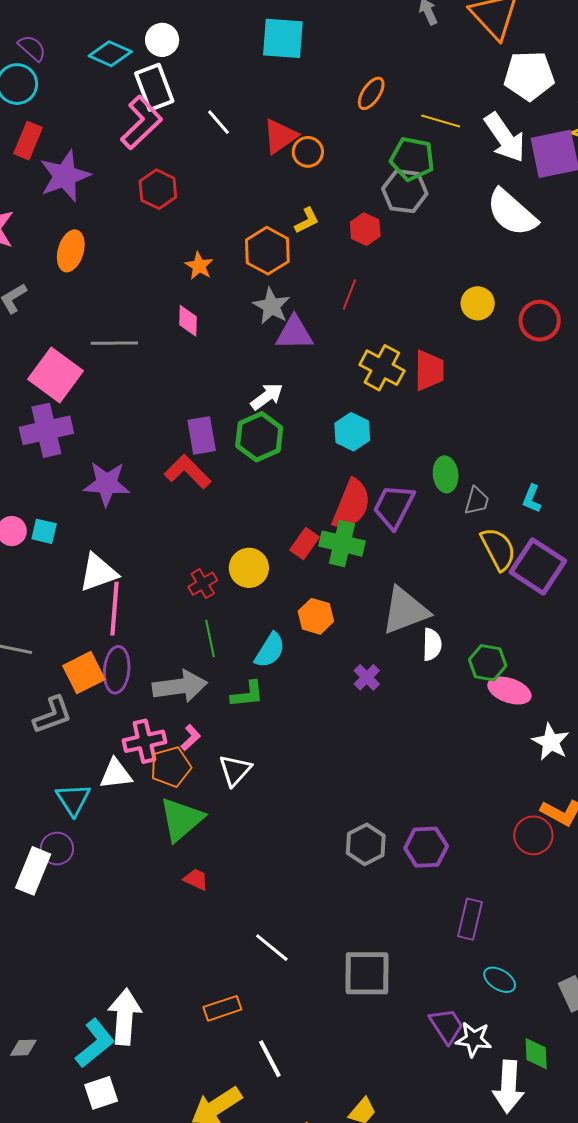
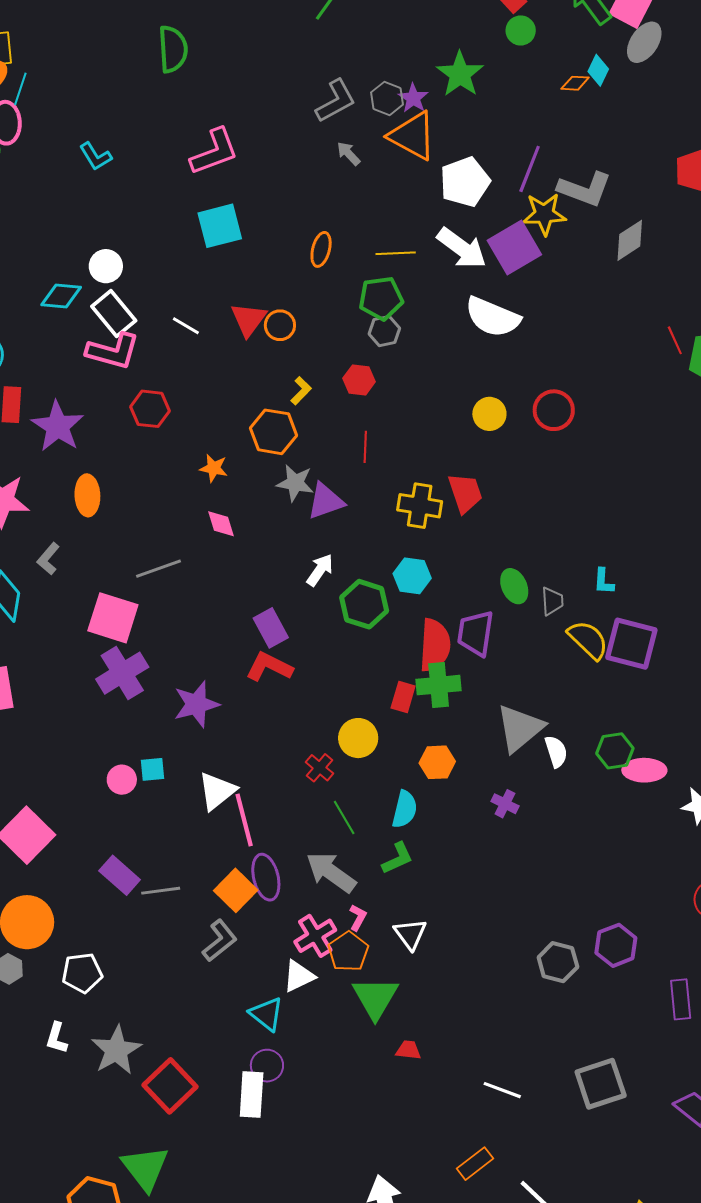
pink L-shape: (141, 123) -> (113, 351), turned 78
gray hexagon: (405, 191) -> (384, 331), size x0.7
green hexagon: (259, 437) -> (364, 604), moved
gray arrow: (180, 686) -> (331, 872), turned -118

